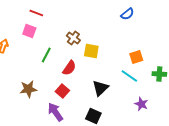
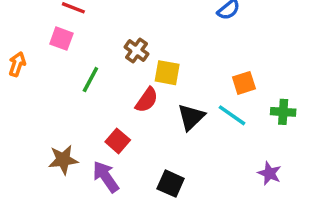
red semicircle: (69, 68) -> (147, 100), moved
black triangle: (100, 88) -> (191, 117), moved
brown star: (28, 89) -> (63, 160), moved
purple star: (141, 104) -> (270, 173), moved

